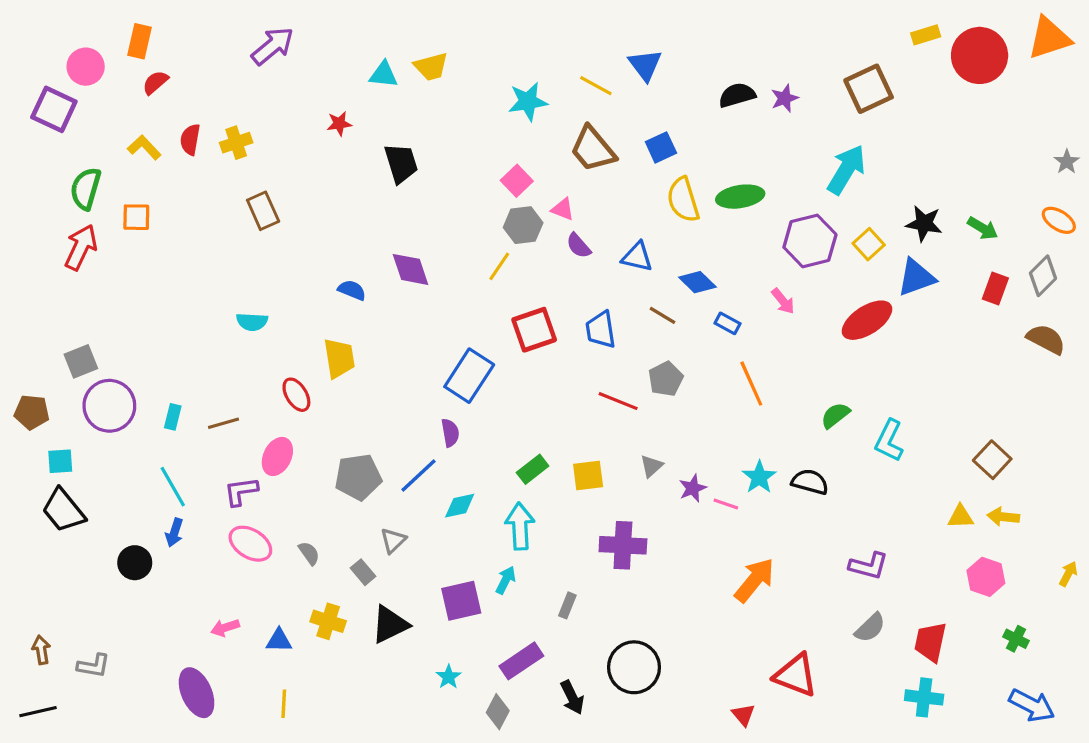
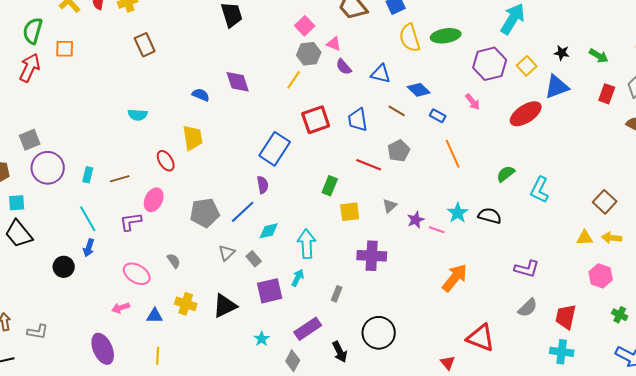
black star: (924, 223) -> (562, 53), size x0.7
green rectangle: (533, 469) -> (330, 186), moved, turned -30
pink ellipse: (250, 544) -> (137, 274), moved
gray rectangle: (363, 572) -> (254, 259), moved

